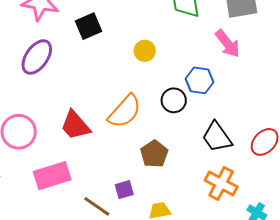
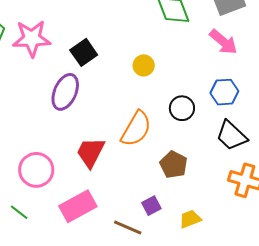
purple ellipse: (37, 57) -> (65, 92), moved
blue hexagon: (199, 80) -> (224, 92), moved
red trapezoid: (75, 125) -> (91, 152), turned 80

